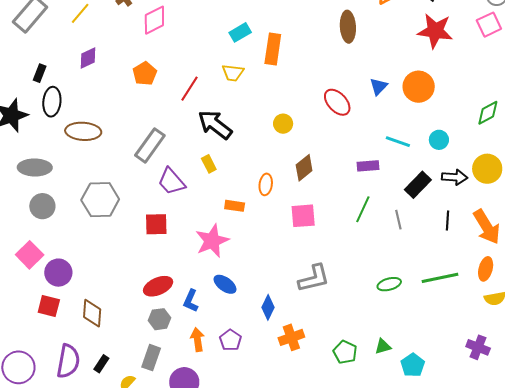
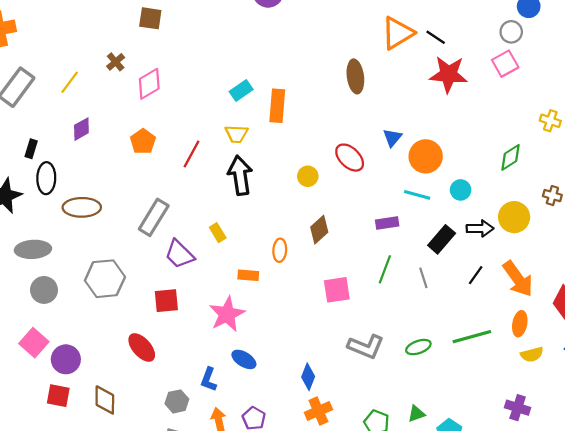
orange circle: (419, 87) -> (426, 156), moved
yellow circle: (283, 124) -> (308, 176), moved
black arrow: (215, 125) -> (240, 175), moved, turned 48
pink square: (303, 216) -> (337, 290), moved
black line: (447, 221) -> (476, 275), turned 36
gray L-shape: (314, 278) -> (366, 347), moved, turned 40
red ellipse: (158, 286) -> (142, 347), moved, turned 76
blue diamond: (268, 307) -> (308, 377), moved

